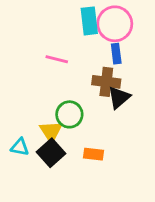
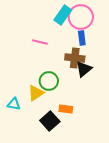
cyan rectangle: (89, 21) -> (63, 15), turned 42
yellow triangle: (51, 131) -> (36, 93), turned 30
black square: (51, 153) -> (50, 121), moved

